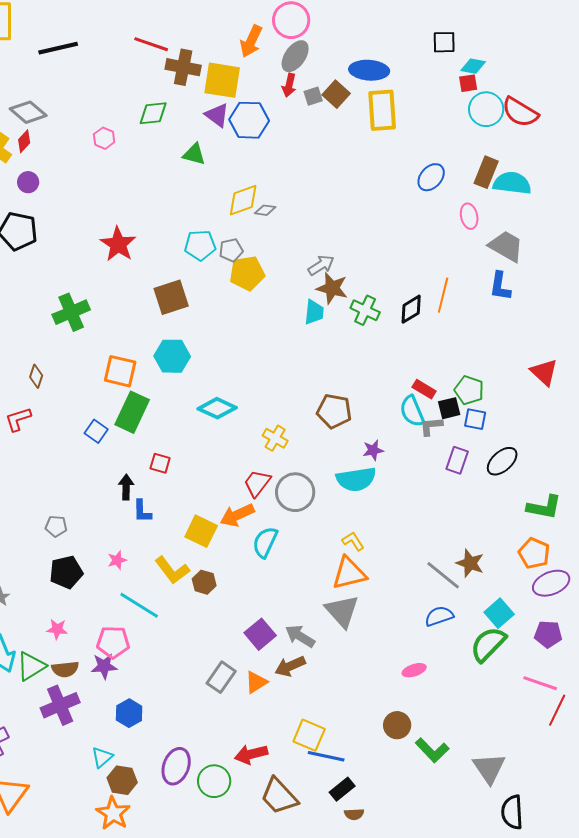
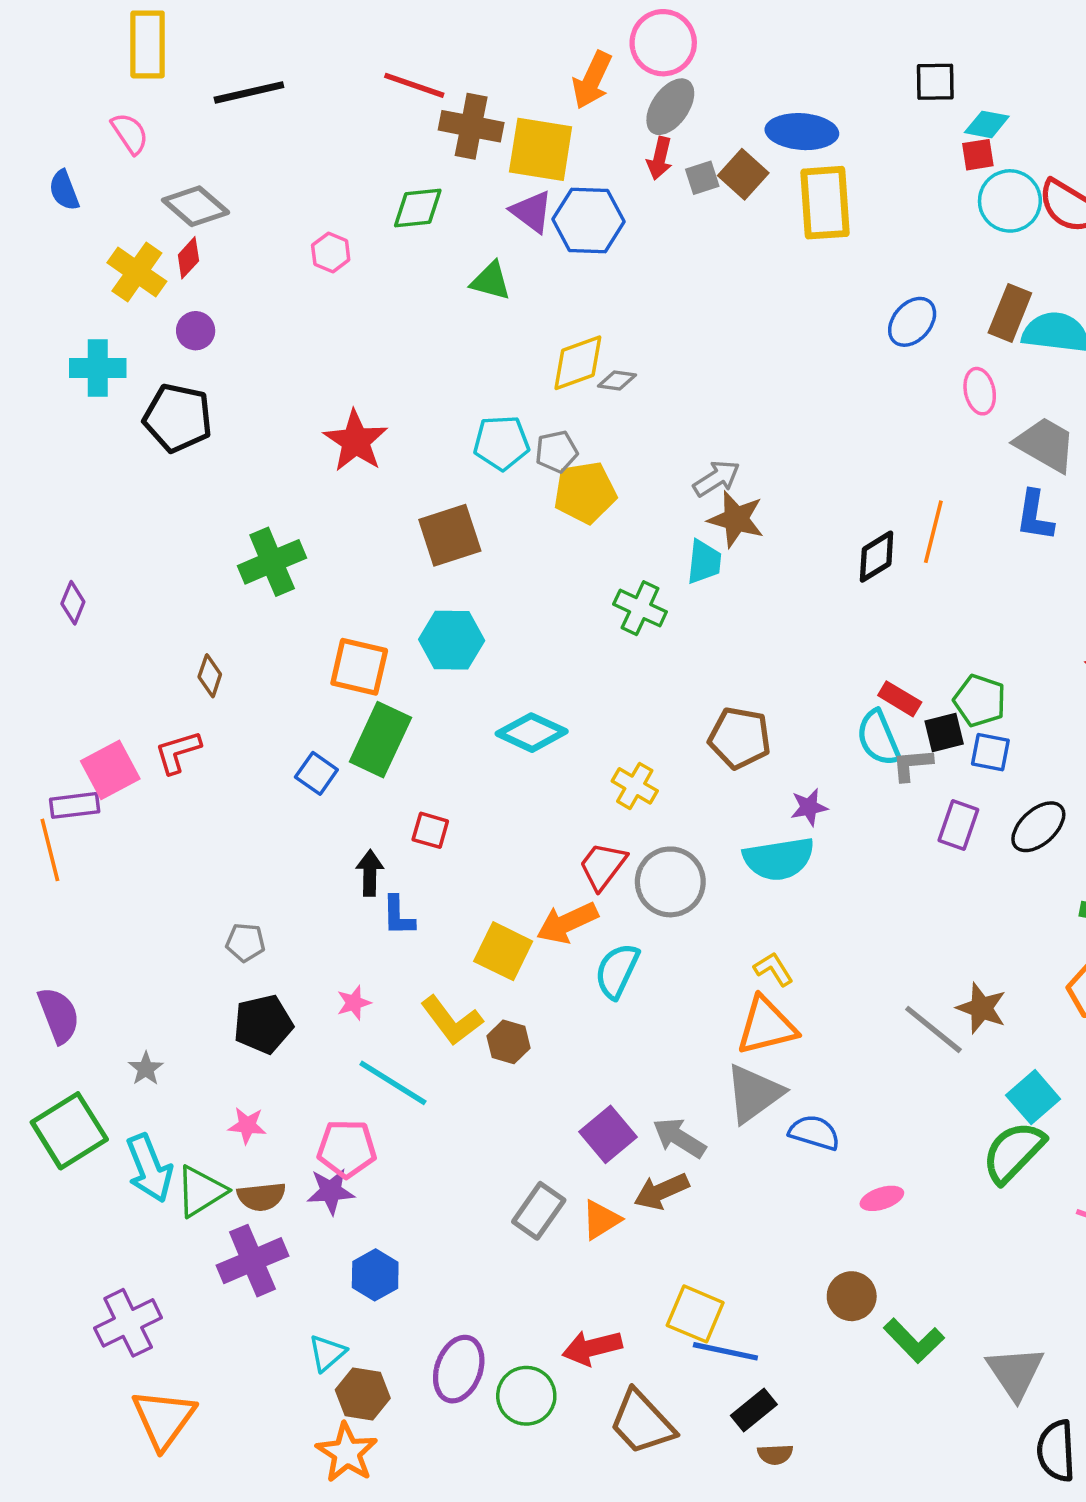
green cross: (365, 310) -> (640, 608), moved
gray triangle: (342, 611) -> (754, 1093), turned 36
blue semicircle: (439, 616) -> (814, 1133), moved, turned 36

